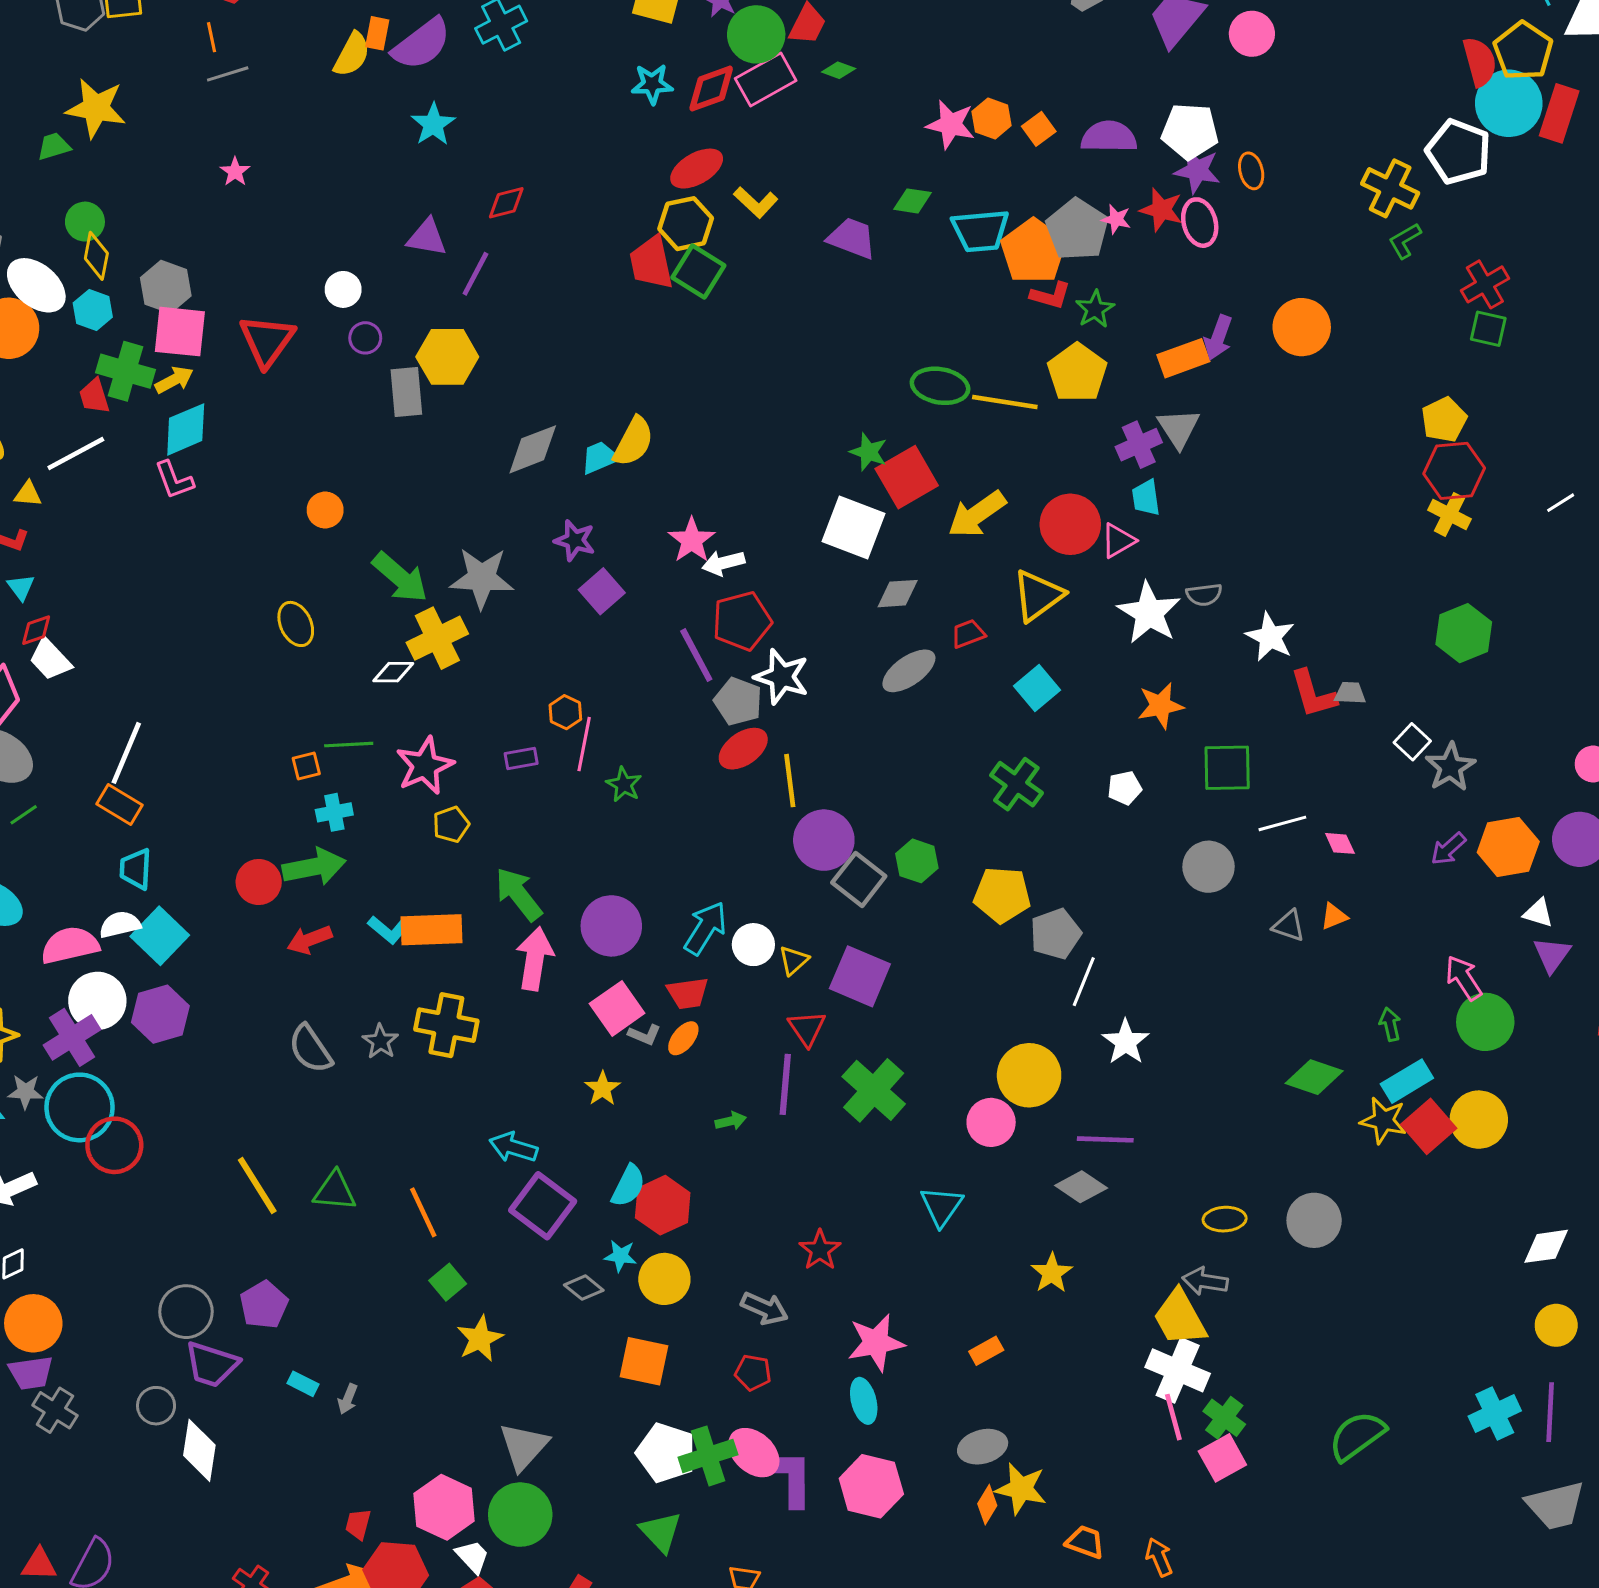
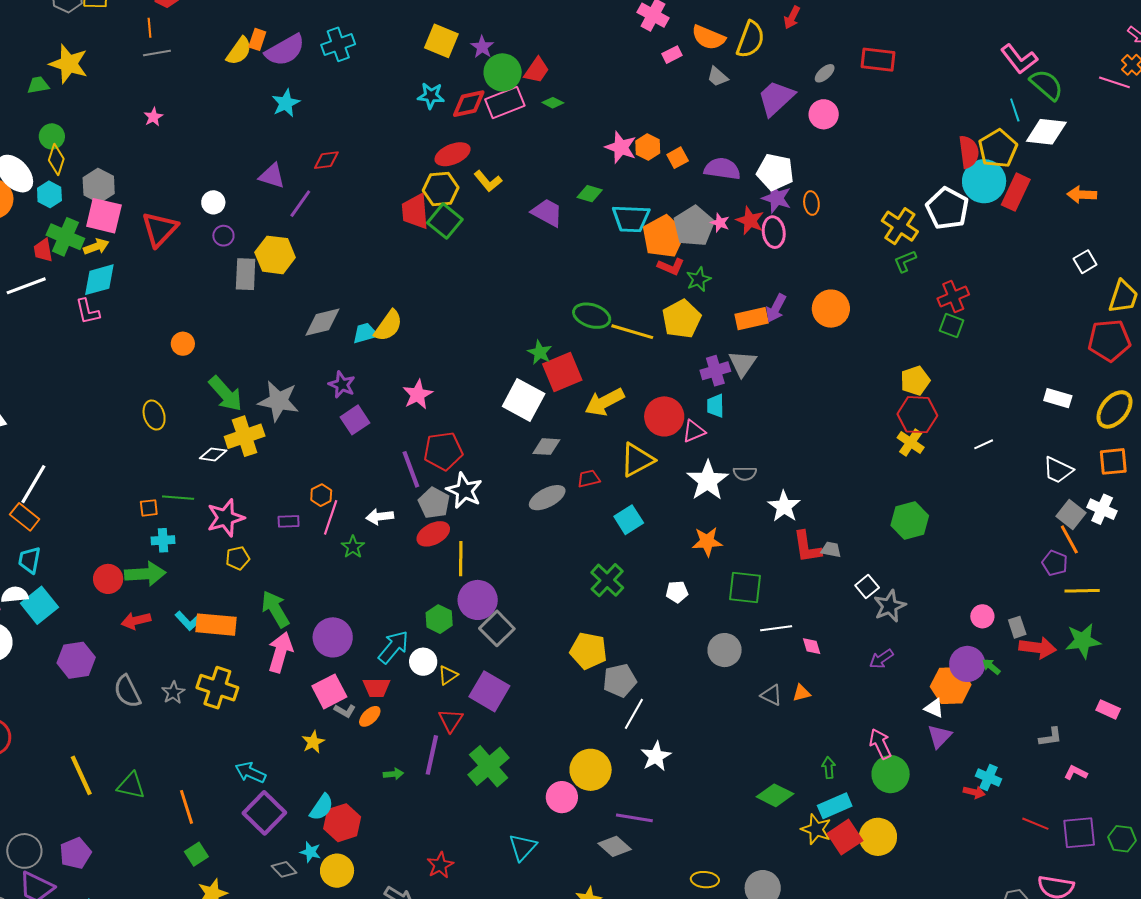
white arrow: (723, 563) -> (380, 517), moved
orange hexagon: (1508, 847) -> (951, 686), moved
green hexagon: (917, 861) -> (439, 619), moved
purple hexagon: (160, 1014) -> (76, 660), moved

